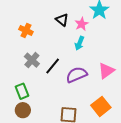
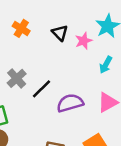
orange cross: (26, 30) -> (21, 28), moved
cyan arrow: (79, 43) -> (106, 65), moved

